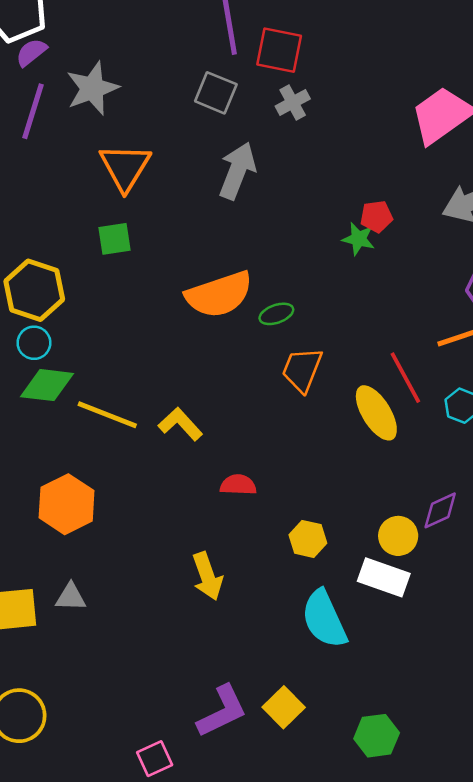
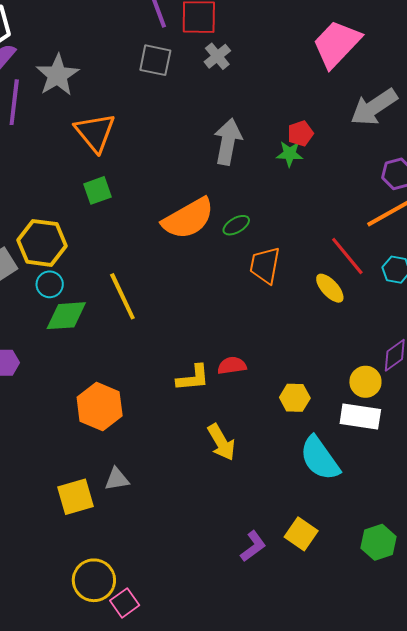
gray arrow: (237, 171) -> (228, 142), moved
yellow ellipse: (376, 413) -> (330, 288), size x0.7
yellow line: (107, 415) -> (122, 296), moved, turned 54
yellow L-shape: (180, 424) -> (193, 378), moved, turned 138
purple L-shape: (222, 711) -> (253, 546), size x0.7
pink square: (155, 759) -> (125, 603), moved

